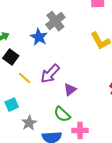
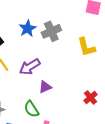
gray cross: (55, 21) -> (51, 31), moved

